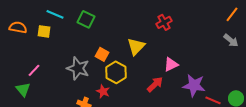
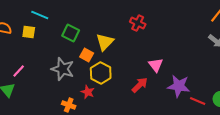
green square: (86, 19) -> (71, 33), moved
red cross: (164, 22) -> (138, 23), moved, turned -35
yellow triangle: (136, 46) -> (105, 42), moved
pink triangle: (171, 64) -> (156, 65), turned -42

